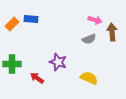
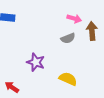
red arrow: (37, 78) -> (12, 87), moved

